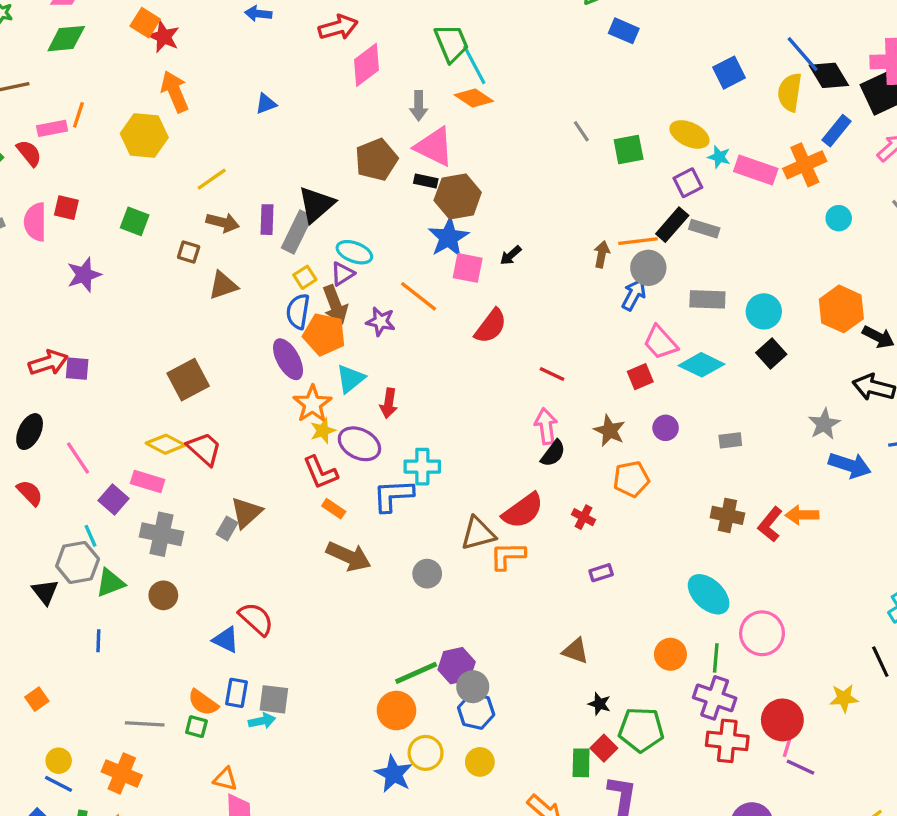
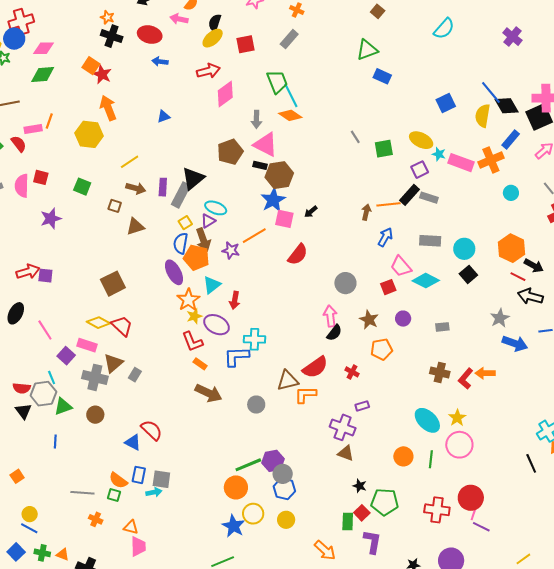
gray circle: (648, 268) -> (345, 283), moved
orange line: (419, 296) -> (254, 236), turned -70
red line: (552, 374) -> (518, 277), moved
red semicircle: (30, 493) -> (22, 388), moved, turned 138
brown triangle: (246, 513) -> (113, 363), moved
purple cross: (715, 698) -> (343, 427), moved
yellow star: (844, 698) -> (457, 418), moved, turned -30
orange cross: (122, 773) -> (96, 519), moved, size x0.6

